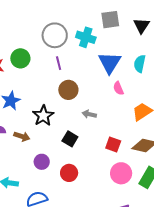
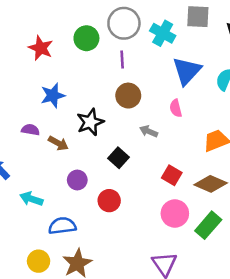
green circle: (20, 58) -> (86, 38), moved
pink semicircle: (118, 88) -> (176, 108), moved

